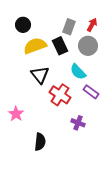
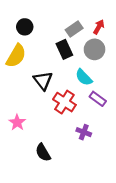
gray rectangle: (69, 27) -> (74, 29), turned 35
yellow semicircle: (35, 46) -> (16, 56), moved, turned 140
black semicircle: (40, 142) -> (43, 153), turned 144

